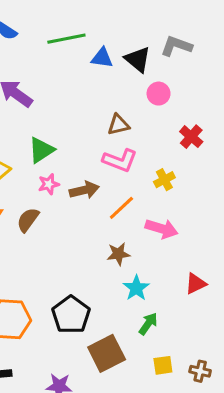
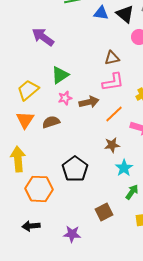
pink L-shape: (120, 160) -> (113, 82), turned -30
brown semicircle: (28, 220) -> (51, 122), turned 36
black pentagon: (71, 315) -> (75, 169), moved
brown square: (107, 353) -> (104, 212), size x0.7

